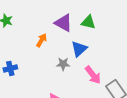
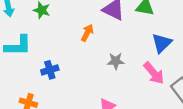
blue triangle: (79, 49) -> (162, 43), moved

